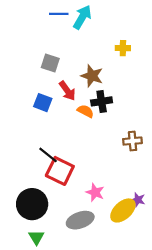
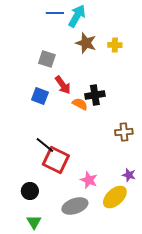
brown star: (92, 76) -> (86, 43), moved
purple star: (138, 200) -> (129, 175), moved
black circle: (32, 204) -> (30, 191), size x0.6

